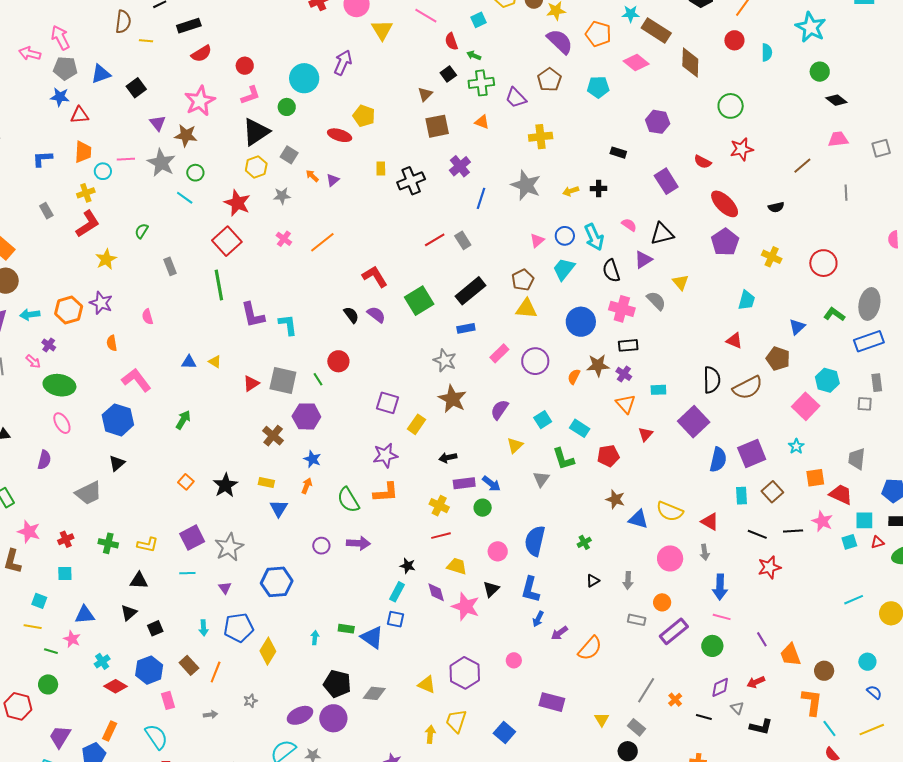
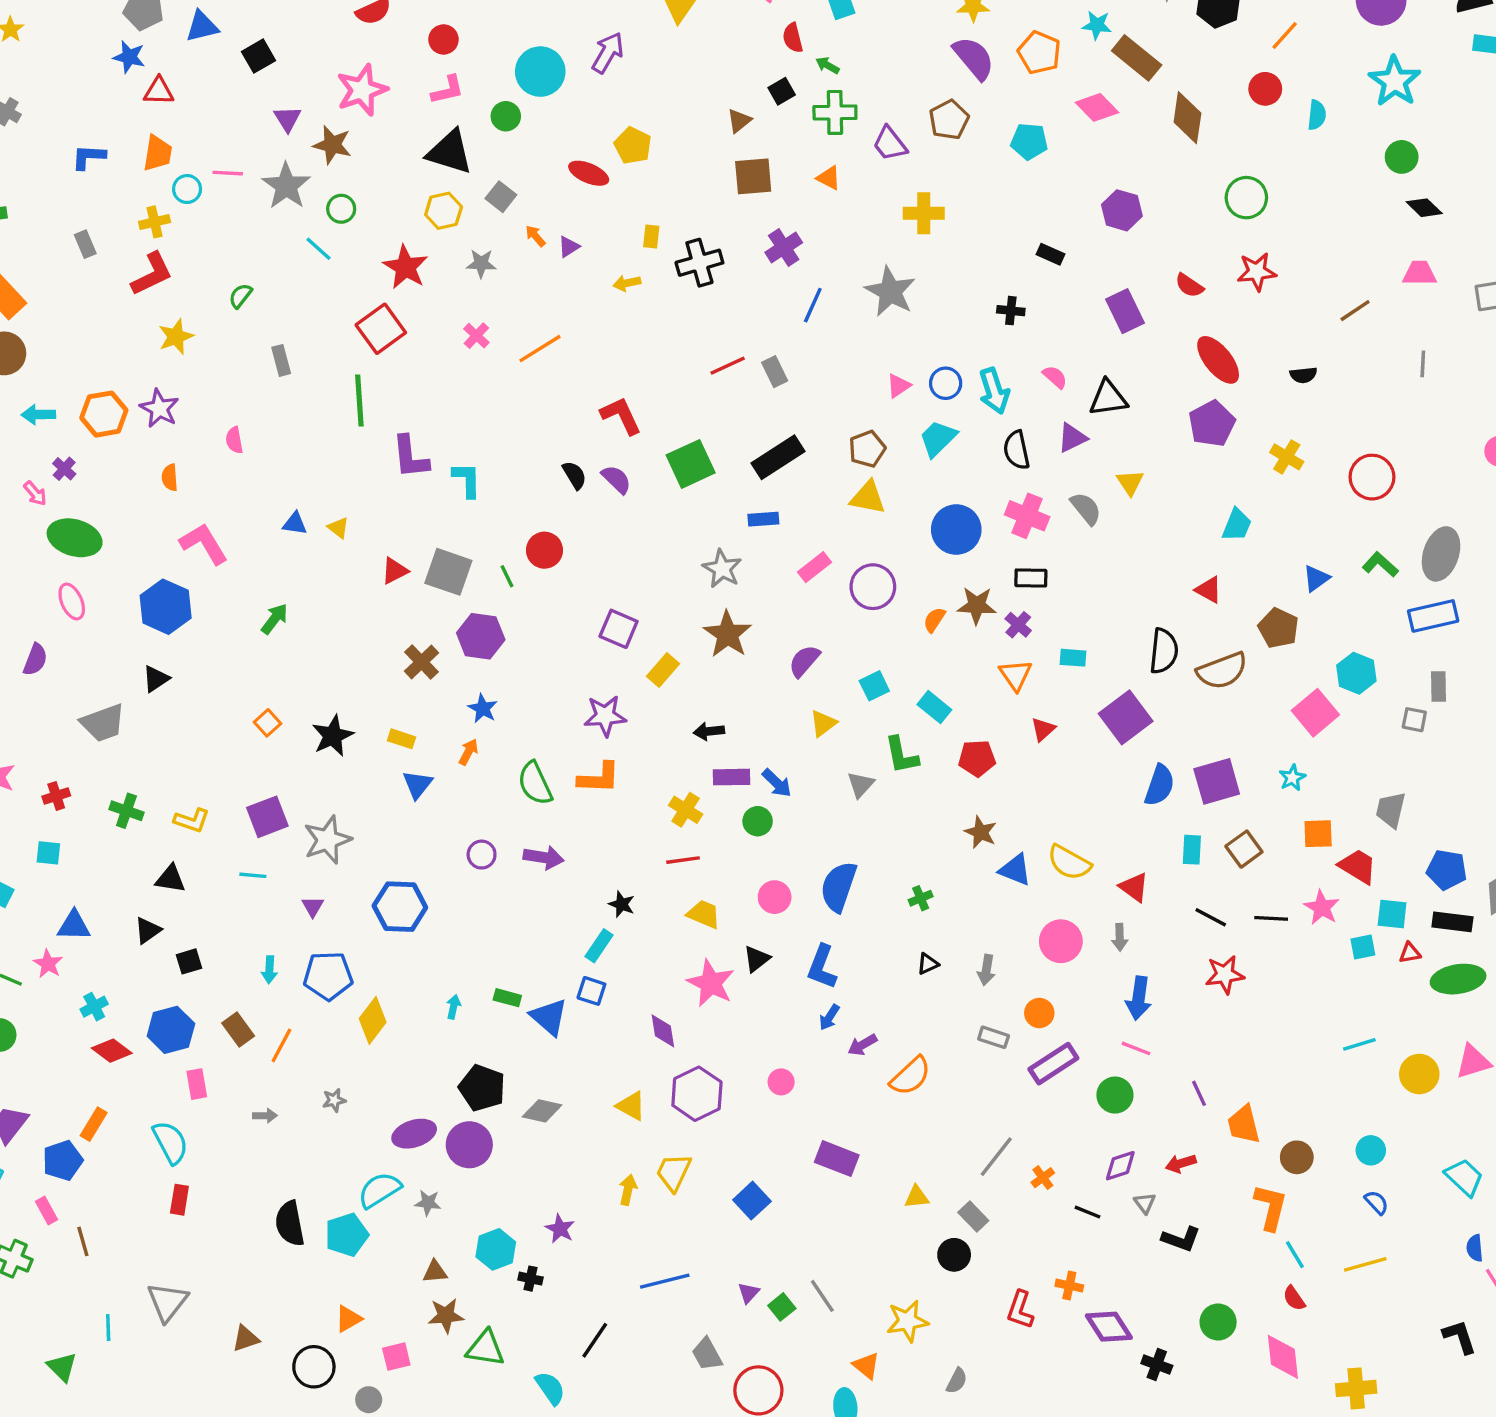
black triangle: (256, 132) -> (450, 152), turned 44
yellow arrow: (571, 191) -> (627, 283), moved
purple diamond: (436, 592) -> (663, 1031), moved
yellow triangle: (602, 719) -> (917, 1197), turned 49

